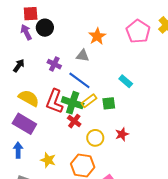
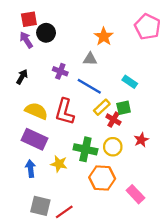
cyan rectangle: (126, 81) -> (130, 82), moved
green cross: (73, 103) -> (85, 149), moved
red cross: (74, 121) -> (113, 120), moved
yellow star: (48, 160) -> (59, 164), moved

